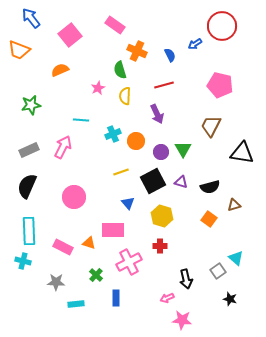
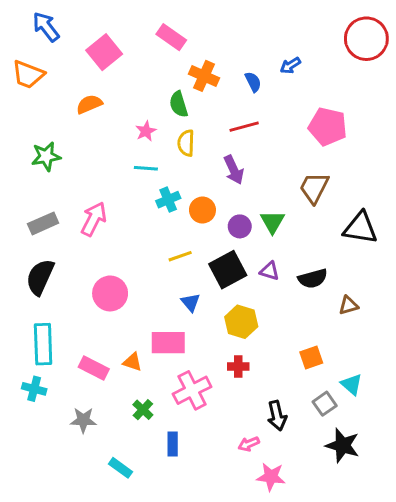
red circle: (222, 26) -> (366, 39), moved
cyan line: (81, 120) -> (146, 168), moved
orange square: (209, 219) -> (311, 358), moved, turned 35
black star: (230, 299) -> (343, 445), size x1.6
cyan rectangle: (76, 304) -> (121, 468), moved, turned 42

